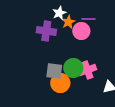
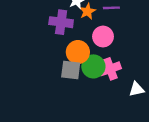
pink circle: (81, 31) -> (103, 37), moved
orange circle: (60, 83) -> (78, 52), moved

